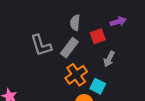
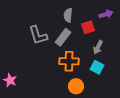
orange cross: (76, 75) -> (69, 61), turned 36
cyan square: (98, 86) -> (97, 67), moved

